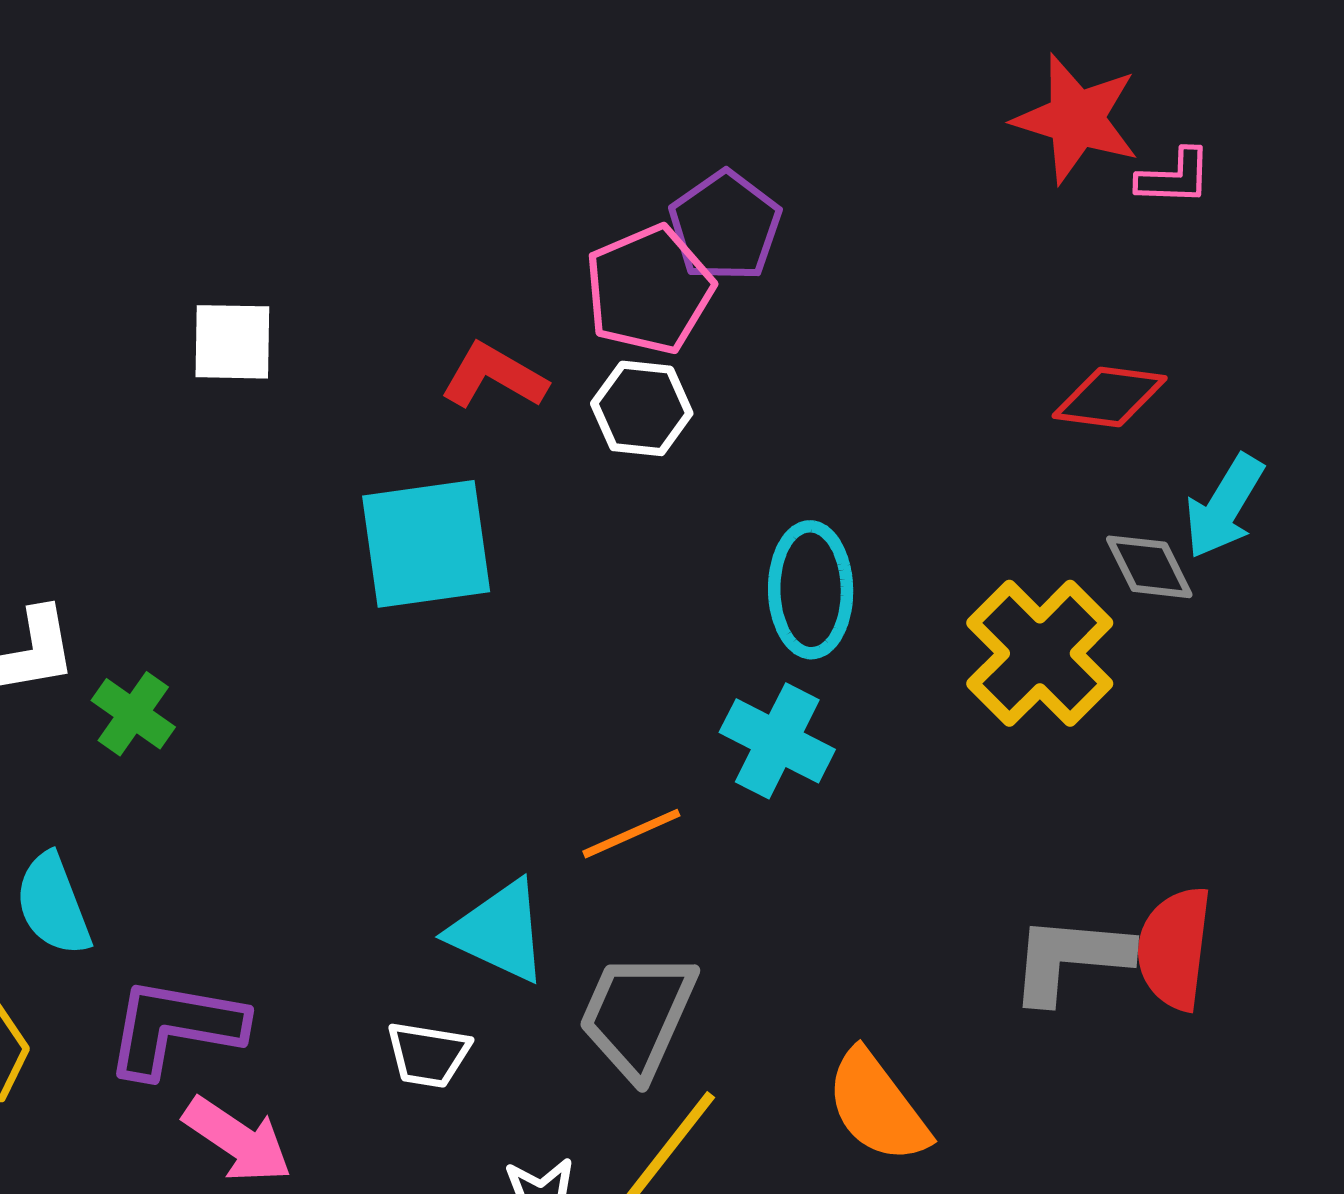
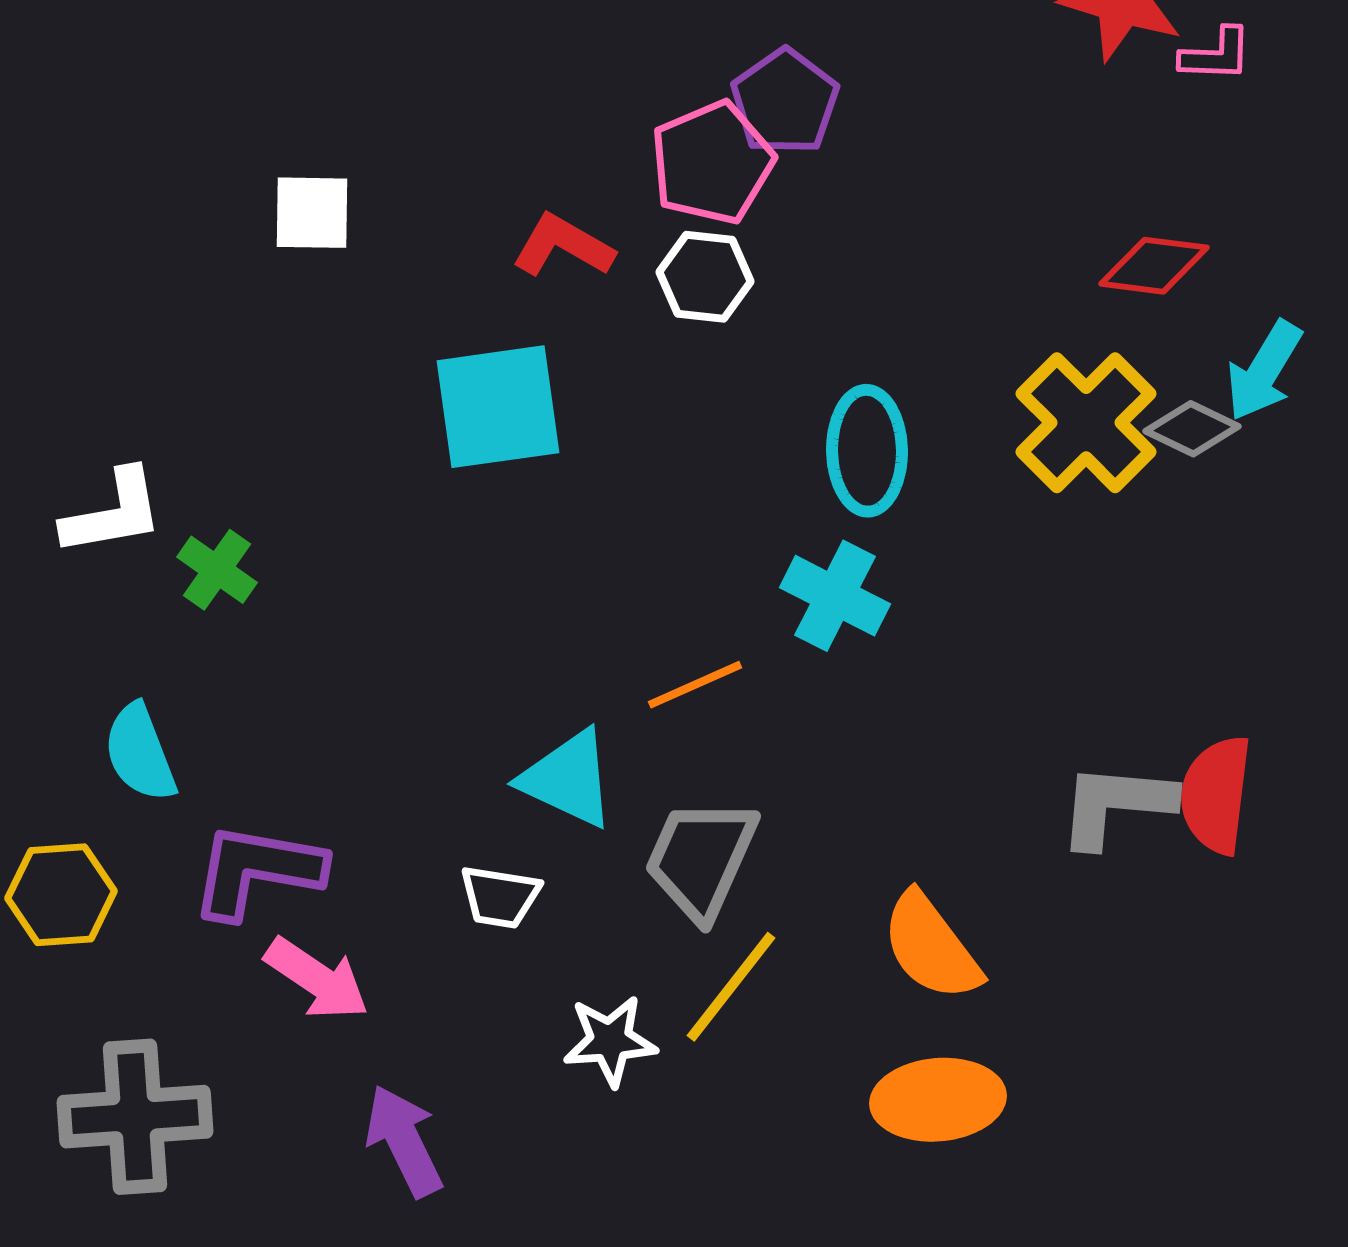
gray diamond: (1149, 567) -> (1192, 429), turned -38
yellow cross: (1040, 653) -> (1086, 423), moved

